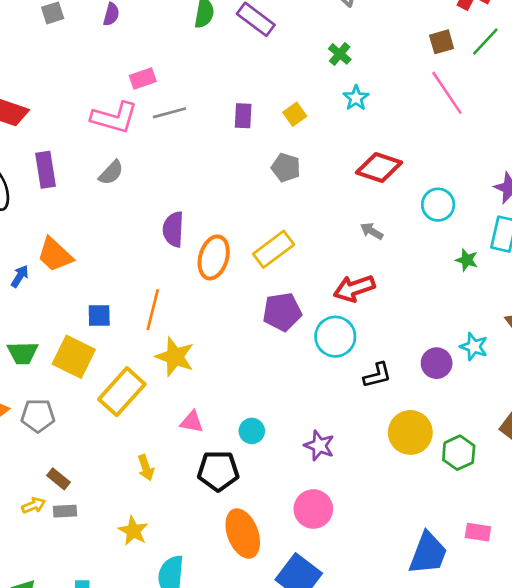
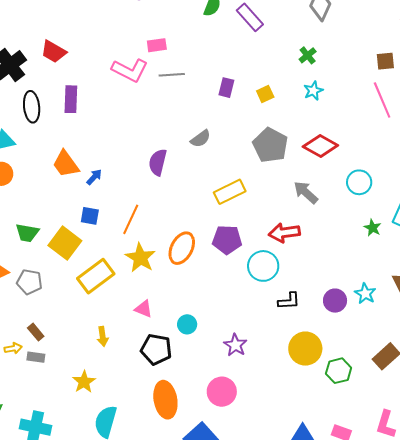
gray pentagon: (286, 168) -> (270, 145), moved, size x1.6
gray semicircle: (111, 173) -> (201, 139), moved
gray arrow: (372, 231) -> (306, 192), size x1.5
orange ellipse: (214, 257) -> (182, 248), moved
blue arrow: (20, 276) -> (94, 177), moved

